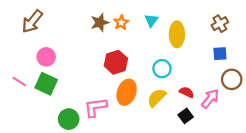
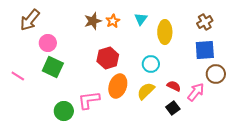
blue square: (220, 54) -> (205, 50), size x1.5
pink circle: (46, 57) -> (48, 43), moved
green square: (46, 84) -> (53, 67), moved

